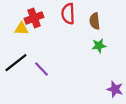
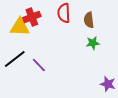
yellow triangle: (21, 29) -> (20, 27), size x1.5

